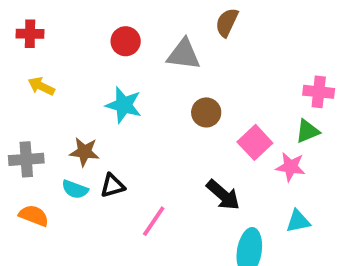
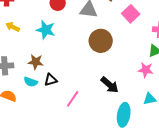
cyan star: (124, 105) -> (46, 30), moved
brown circle: (206, 112) -> (101, 41), size x1.5
pink square: (255, 142) -> (131, 14), moved

